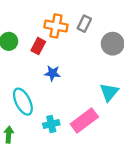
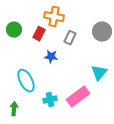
gray rectangle: (84, 24) -> (70, 38), moved

